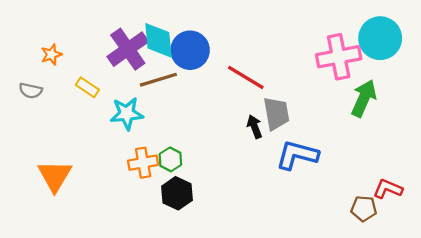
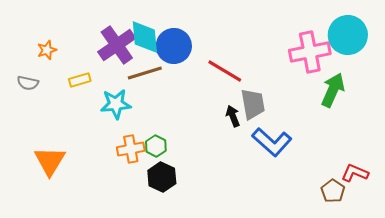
yellow rectangle: (87, 87) -> (80, 80), turned -50
blue L-shape: (297, 155) -> (272, 142), turned -153
brown pentagon: (364, 209) -> (333, 191), turned 30

